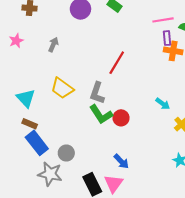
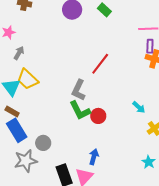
gray arrow: (53, 45) -> (19, 53), moved
yellow trapezoid: (62, 88) -> (27, 79), moved
blue arrow: (121, 161) -> (94, 157), turned -126
gray star: (50, 174) -> (26, 161), turned -30

